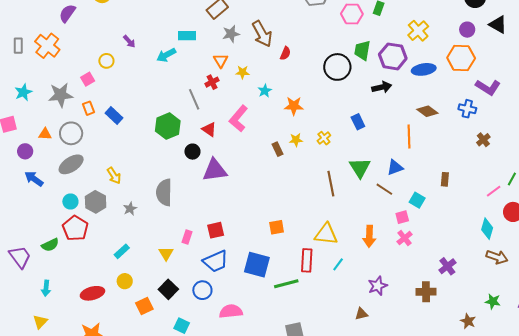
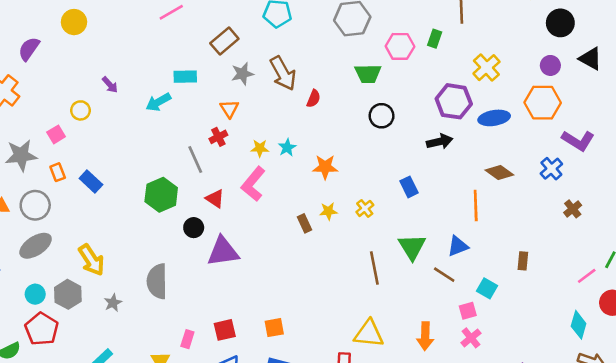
green trapezoid: (362, 50) -> (368, 74), moved, turned -100
black circle: (337, 67) -> (382, 116), size x0.7
yellow star: (242, 72) -> (260, 148), moved
blue cross: (467, 109) -> (551, 169), turned 36
yellow arrow: (114, 176) -> (91, 260), size x1.4
orange square: (277, 227) -> (274, 328), moved

